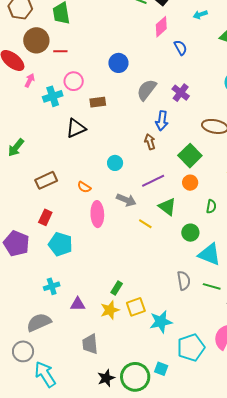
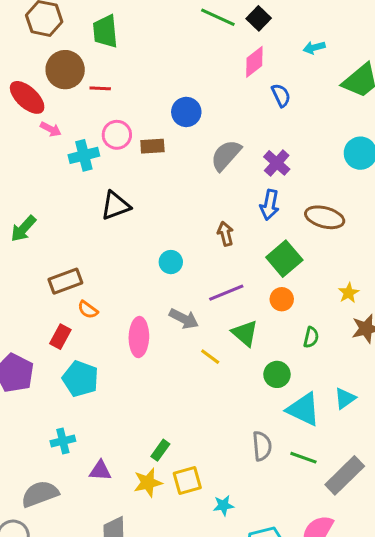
pink arrow: (30, 80) -> (51, 129), turned 88
brown rectangle: (98, 102) -> (152, 146), moved
blue arrow: (162, 121) -> (270, 205), moved
orange semicircle: (84, 187) -> (88, 310), moved
cyan star: (161, 322) -> (223, 505), size x0.6

